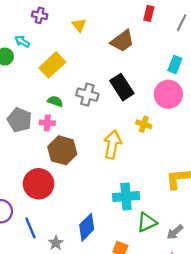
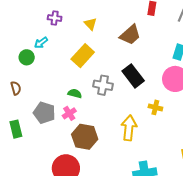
cyan arrow: (22, 42) -> (41, 43), turned -64
yellow rectangle: (52, 65) -> (83, 56), moved
pink cross: (47, 123) -> (69, 113), turned -32

